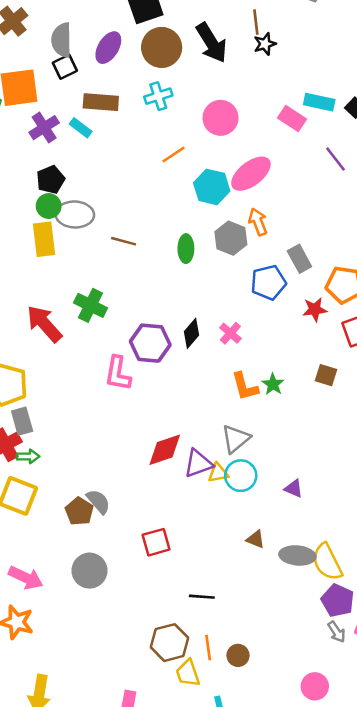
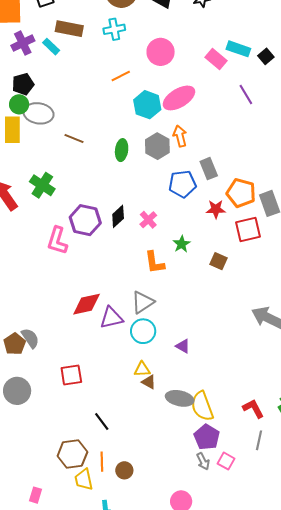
green star: (273, 384) -> (182, 244), moved
yellow triangle: (218, 473) -> (142, 369), moved
black line: (202, 597) -> (102, 421), turned 42

